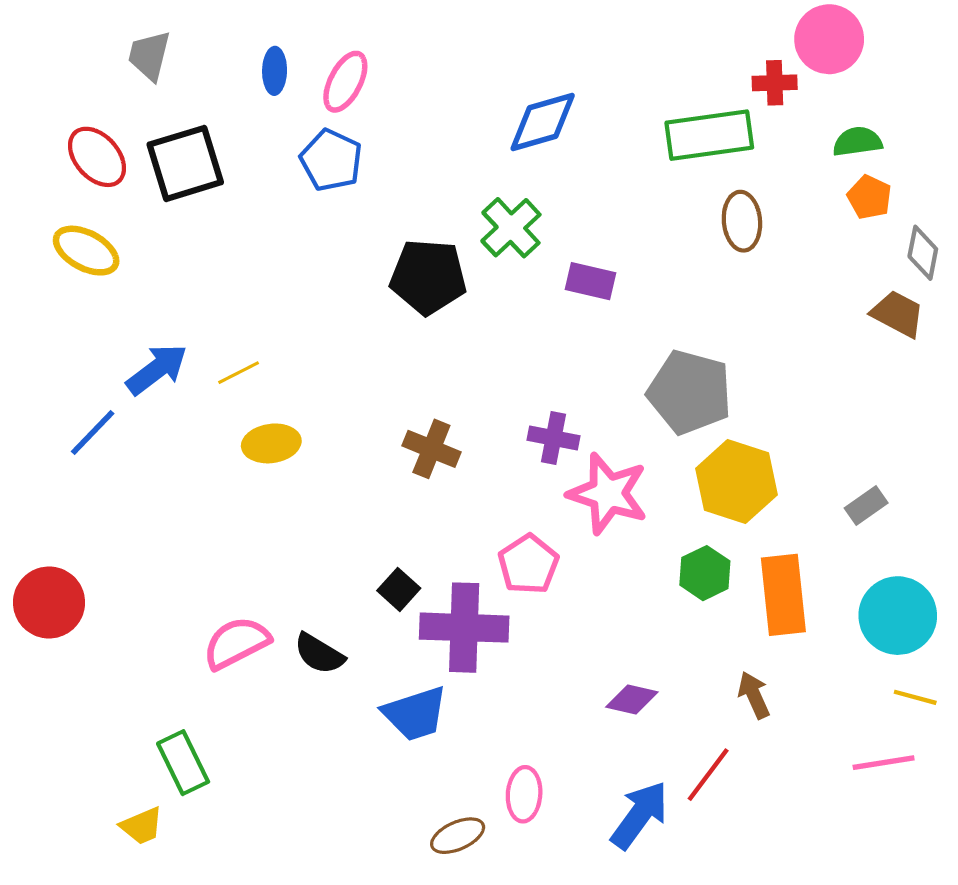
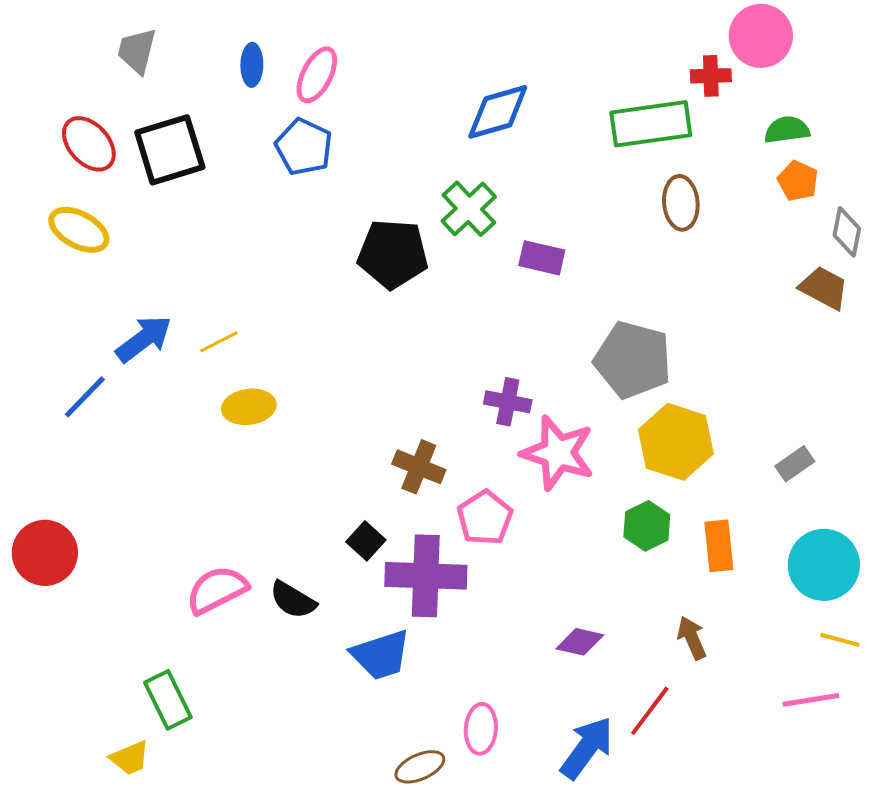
brown cross: (431, 449) -> (419, 467), moved
orange rectangle: (783, 595) -> (719, 546), size x0.7

